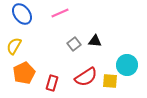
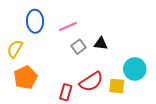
pink line: (60, 13) -> (68, 27), moved
blue ellipse: (22, 14) -> (35, 21), moved, turned 35
red rectangle: (52, 83) -> (66, 92), moved

